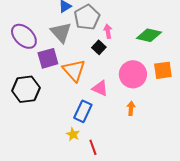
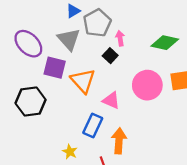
purple square: (48, 58) -> (55, 68), turned 30
orange arrow: (131, 108) -> (119, 141), moved, size x1.6
yellow star: (73, 134) -> (70, 152), moved

